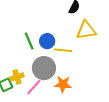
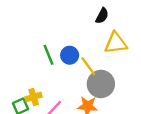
yellow line: (63, 50) -> (88, 66), turned 48
gray circle: (44, 68) -> (101, 84), moved

